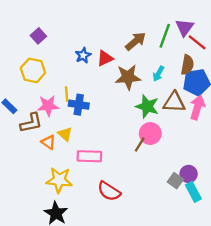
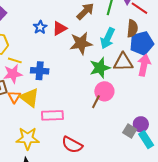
cyan arrow: (158, 74) -> (108, 38), size x1.5
yellow line: (67, 94) -> (15, 60), moved, turned -64
green star: (147, 106) -> (100, 68), turned -30
yellow triangle: (65, 134) -> (30, 98), size x1.5
orange triangle: (48, 142) -> (14, 97), moved, turned 32

